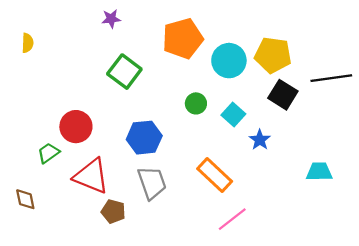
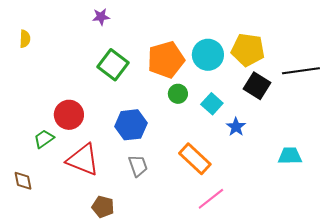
orange pentagon: (183, 39) -> (166, 60), moved
gray trapezoid: (152, 183) -> (138, 166), size x0.7
brown pentagon: (113, 211) -> (103, 207), moved

